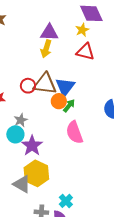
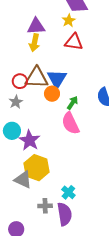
green arrow: (69, 106) -> (73, 103), moved
gray star: (21, 120) -> (16, 102), moved

